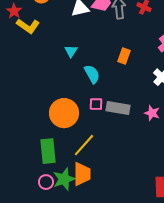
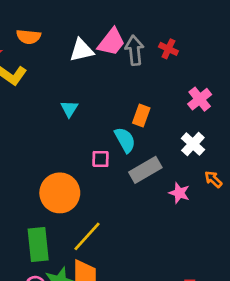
cyan semicircle: (92, 74) -> (125, 140), moved
pink square: (96, 104) -> (101, 159), moved
gray rectangle: (118, 108) -> (145, 170), moved, turned -40

